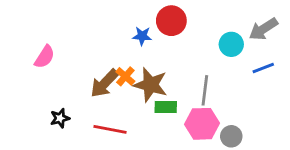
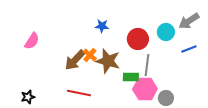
red circle: (171, 21) -> (138, 39), moved
green rectangle: (166, 107) -> (131, 77), moved
black star: (60, 118) -> (28, 97), moved

